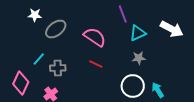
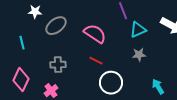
cyan line: (39, 59) -> (22, 43), moved, turned -56
white circle: (133, 86) -> (111, 83), moved

